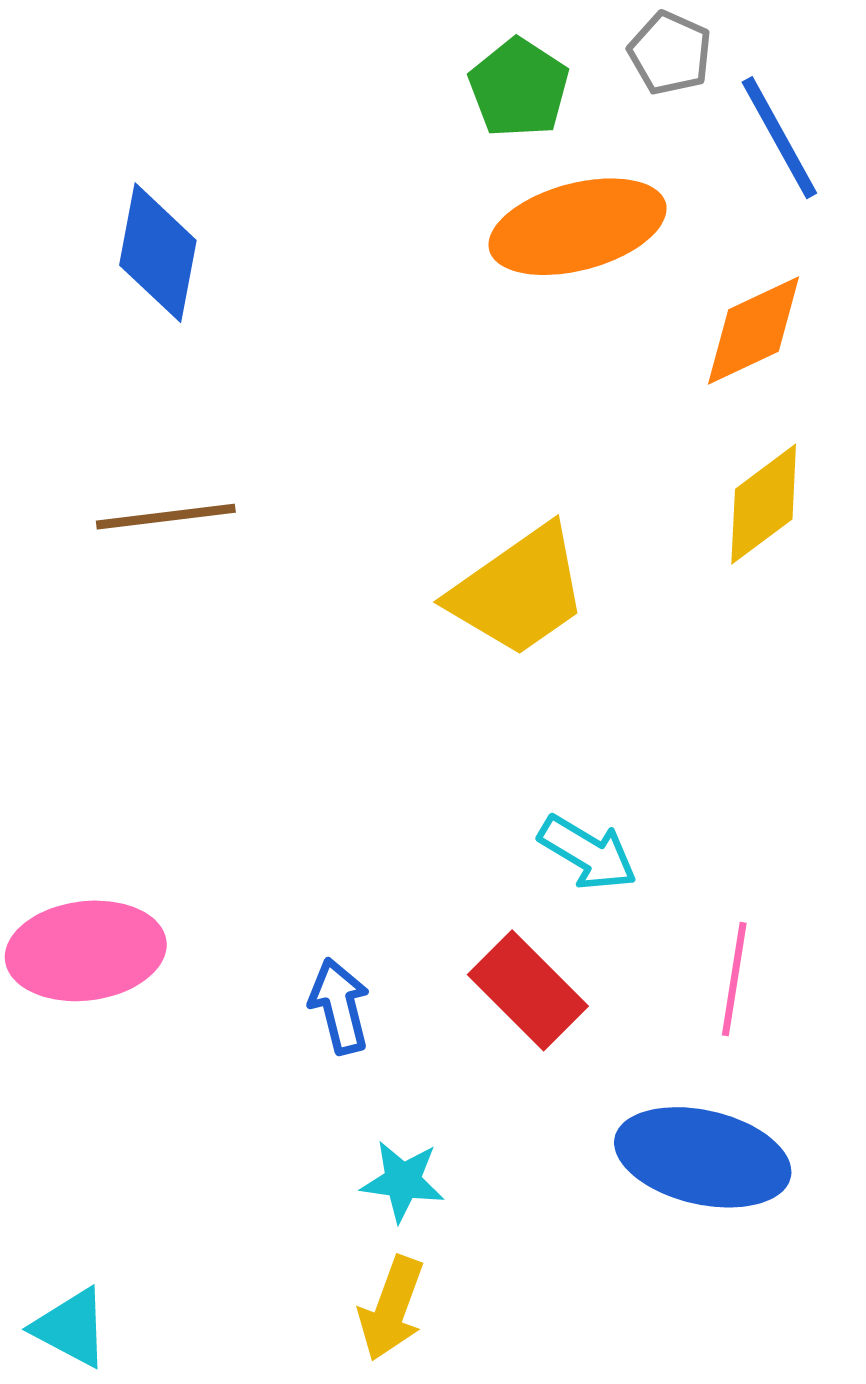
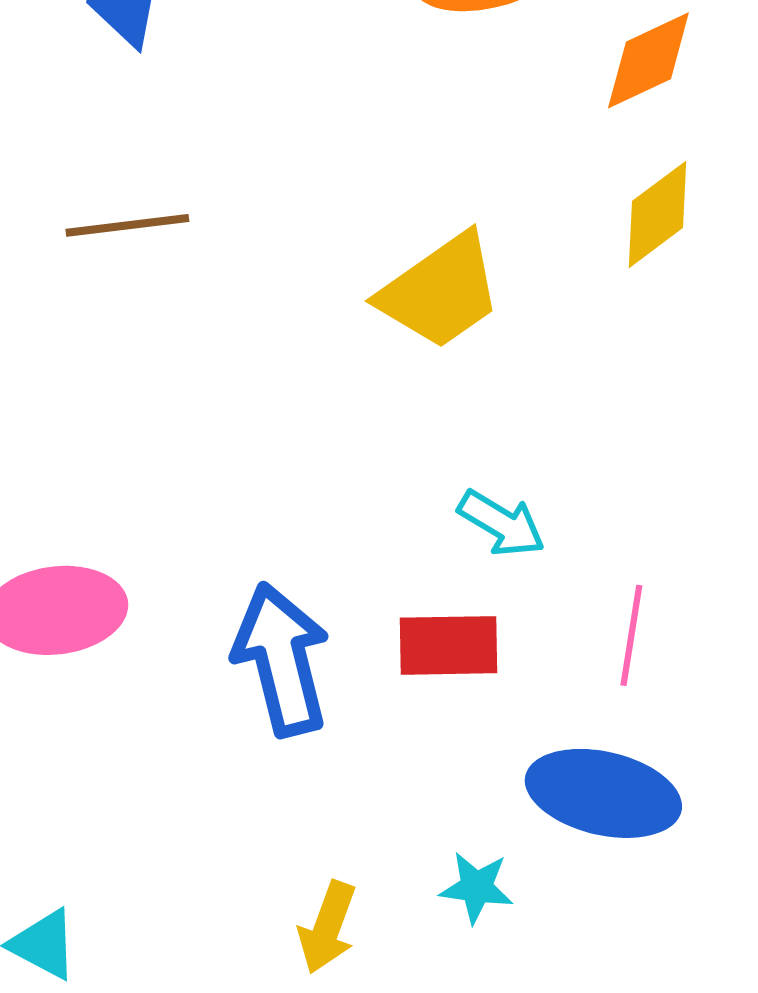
red rectangle: (528, 990) -> (448, 645), turned -46
blue arrow: (340, 1006) -> (281, 659), size x1.8
cyan star: (403, 1181) -> (476, 887), moved

